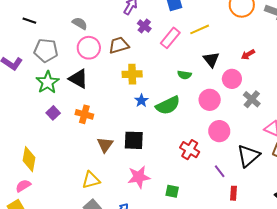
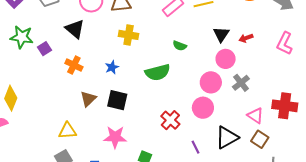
black triangle: (211, 60) -> (221, 34), moved
green star: (48, 82) -> (22, 37), moved, turned 30
pink circle: (210, 100) -> (211, 82), moved
blue star: (141, 101) -> (112, 67), moved
purple square: (53, 113) -> (45, 49), moved

